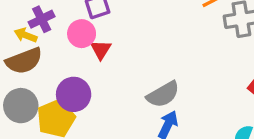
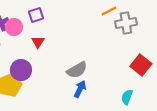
pink circle: (82, 34) -> (14, 27), moved

